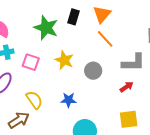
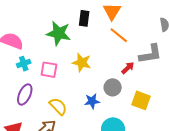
gray circle: (93, 71) -> (113, 87), moved
red arrow: (126, 87) -> (128, 68), moved
yellow square: (129, 119) -> (141, 100), moved, turned 36

